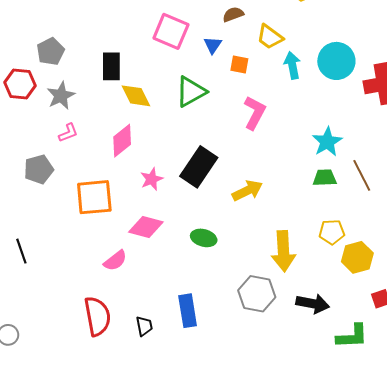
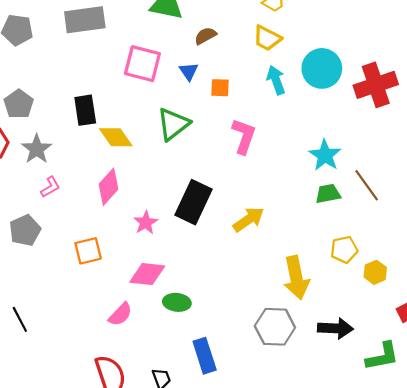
yellow trapezoid: (270, 37) -> (267, 38), moved
orange square: (94, 197) -> (88, 251), size x0.7
green ellipse: (204, 238) -> (177, 302), moved
yellow hexagon: (357, 257) -> (375, 272), size x0.7

